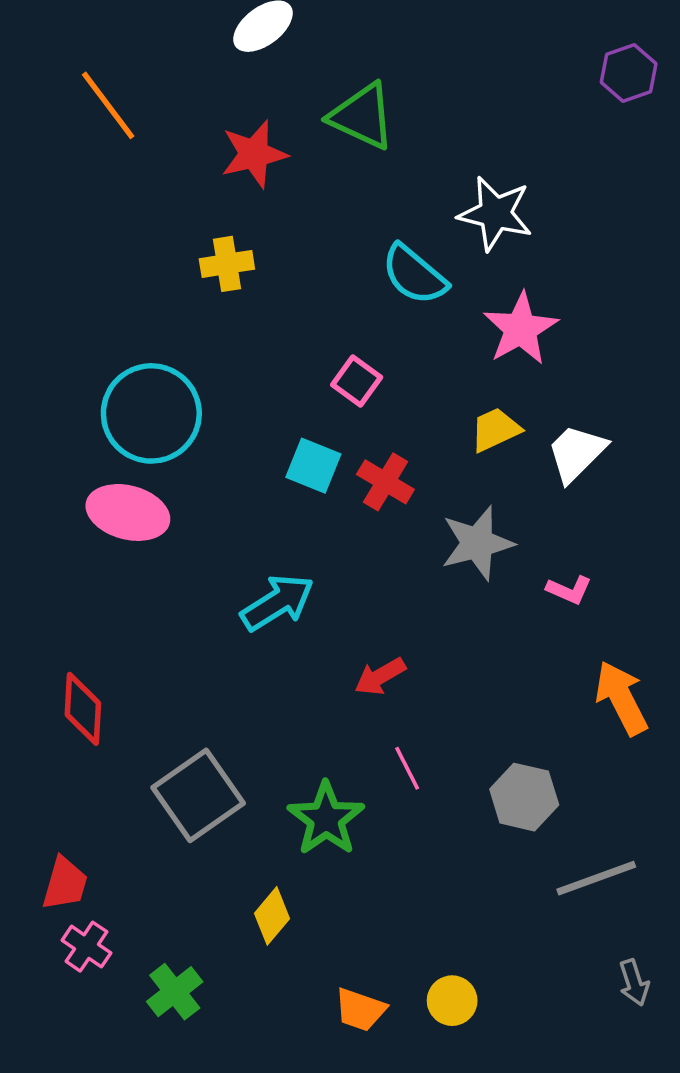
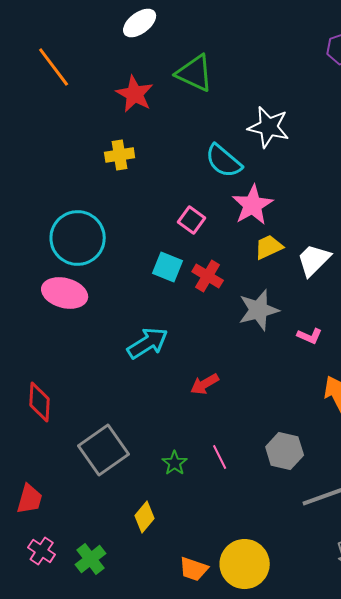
red star: (254, 154) -> (135, 94), turned -30
pink star: (521, 329) -> (253, 205), moved
pink line: (407, 768) -> (220, 457), moved
green star: (326, 819) -> (175, 463), size x0.6
pink cross: (86, 947) -> (42, 551), moved
yellow circle: (452, 1001) -> (245, 564), size x1.8

